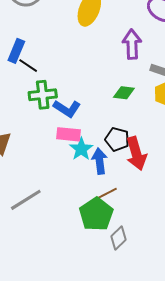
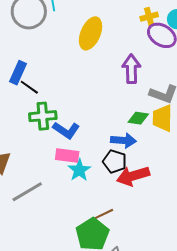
green diamond: (124, 93) -> (138, 118), moved
red arrow: (136, 154) -> (133, 176), turned 88
blue arrow: (100, 161) -> (123, 140), moved, turned 100
gray line: (26, 200) -> (27, 192), moved

